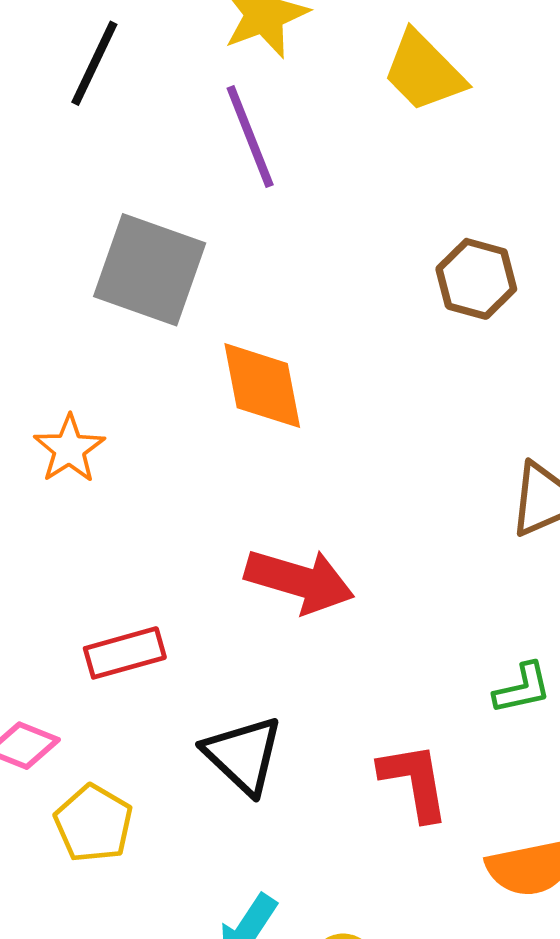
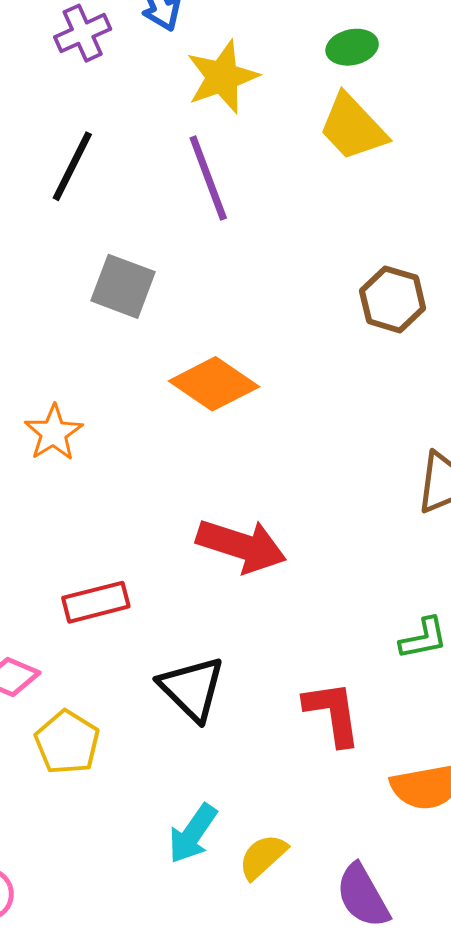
black line: (94, 63) -> (72, 166), moved
gray square: (150, 270) -> (123, 286), size x0.7
orange diamond: (262, 386) -> (214, 384), turned -46

